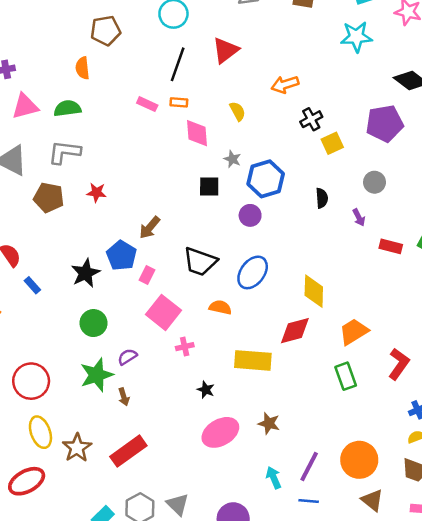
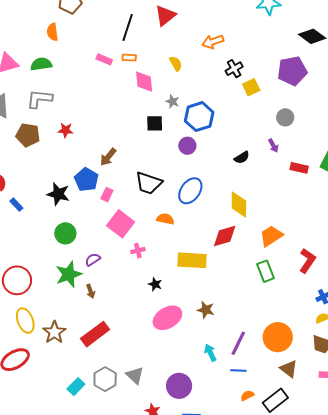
black semicircle: (322, 198) -> (242, 158), moved, turned 63
black star: (86, 273) -> (58, 194), turned -30

